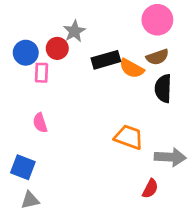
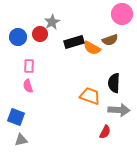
pink circle: (157, 20) -> (122, 14), moved
pink rectangle: (41, 73) -> (29, 66), moved
black semicircle: (163, 88) -> (114, 83), moved

